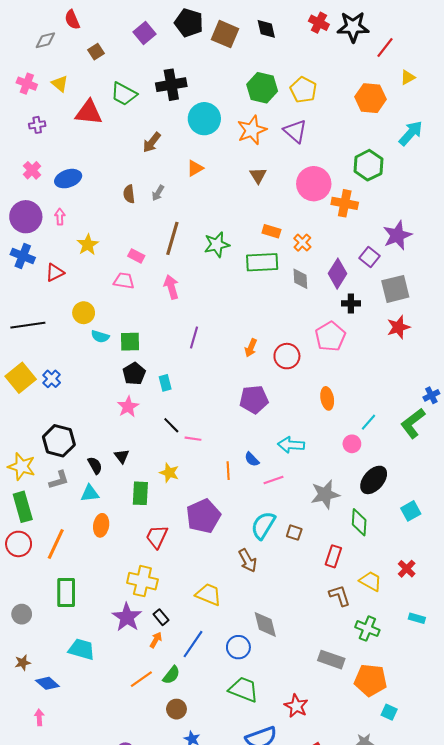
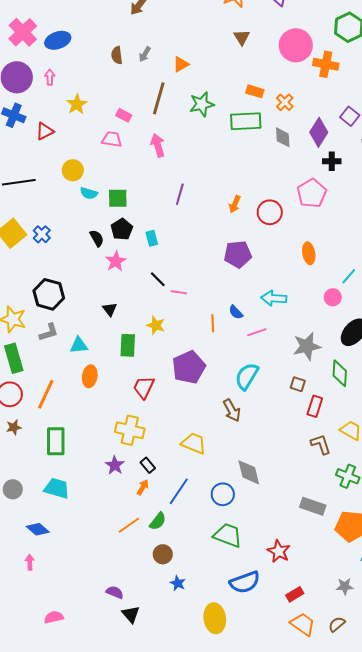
orange triangle: (195, 168) -> (181, 64), moved
pink cross: (32, 170) -> (23, 32), size x1.6
black semicircle: (95, 465) -> (97, 238), moved
brown square: (294, 533) -> (298, 384), moved
gray circle: (22, 614) -> (13, 489), moved
purple star: (127, 617) -> (115, 465), size x0.7
cyan trapezoid: (82, 649) -> (57, 488), moved
brown star: (23, 663) -> (14, 427), moved

